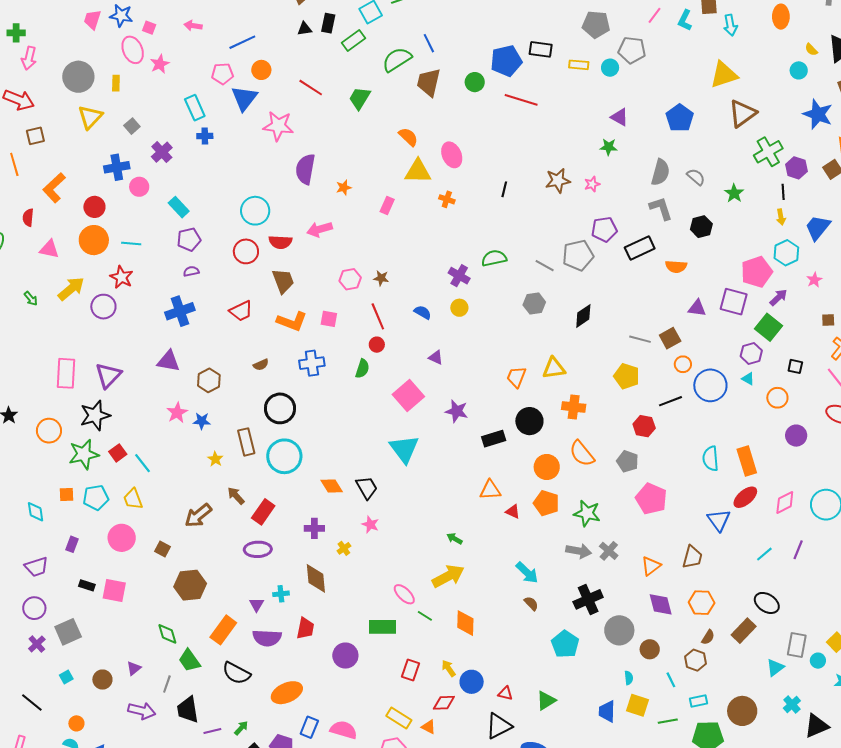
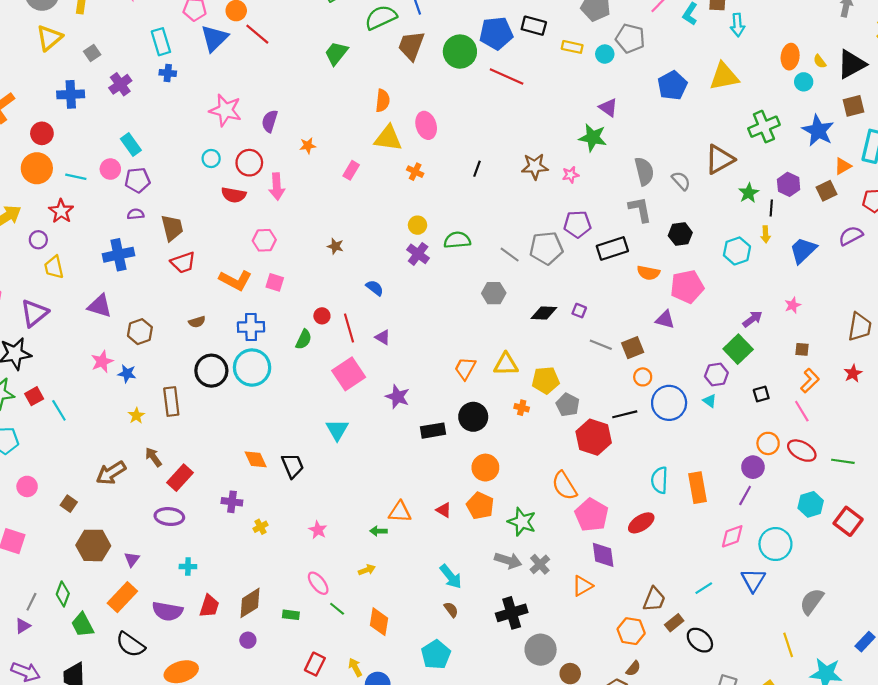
orange ellipse: (781, 17) -> (790, 57), moved
green circle: (475, 82) -> (460, 52), size x1.6
red line: (311, 88) -> (257, 34), moved
brown triangle: (743, 113) -> (720, 159), moved
blue pentagon: (680, 118) -> (672, 85), moved
pink star: (278, 126) -> (225, 110), moved
orange semicircle: (408, 137) -> (383, 101), turned 45
green star: (609, 147) -> (593, 138), size x1.5
green cross: (768, 152) -> (764, 127), moved
purple semicircle: (305, 169) -> (270, 121), size x0.7
gray semicircle: (660, 172) -> (644, 171), turned -36
pink circle: (139, 187) -> (110, 169), moved
green star: (734, 193) -> (749, 193), moved
cyan circle: (255, 211) -> (211, 158), size x0.6
pink arrow: (320, 229) -> (277, 187), turned -85
red circle: (246, 251) -> (249, 163), moved
cyan hexagon: (786, 253) -> (737, 251), moved
pink pentagon: (757, 272) -> (687, 287), moved
pink hexagon: (350, 279) -> (264, 240), moved
brown trapezoid: (283, 281) -> (172, 228), moved
purple square: (734, 302) -> (579, 311), moved, size x0.5
purple circle: (103, 307) -> (38, 240), size x0.7
yellow circle: (459, 308) -> (418, 225), moved
red line: (378, 316) -> (349, 328), moved
black diamond: (583, 316) -> (544, 313), turned 30
black square: (795, 366) -> (761, 394), turned -35
yellow pentagon: (627, 376) -> (546, 380), moved, turned -30
orange circle: (777, 398) -> (768, 443), moved
orange cross: (574, 407) -> (522, 408), size x0.6
red hexagon: (644, 426) -> (594, 437), size x1.5
cyan triangle: (404, 449) -> (337, 430), size x0.7
orange semicircle: (582, 454) -> (564, 486), moved
cyan circle: (284, 456) -> (252, 368), moved
gray pentagon: (628, 461) -> (568, 405), moved
orange triangle: (490, 490) -> (400, 512), moved
red ellipse: (745, 497) -> (641, 523), moved
yellow trapezoid: (133, 499) -> (54, 267), moved
blue triangle: (719, 520) -> (753, 580), moved
pink star: (370, 524) -> (318, 530), moved
pink circle: (122, 538) -> (27, 486), size x0.7
green arrow: (455, 539) -> (379, 531), turned -35
purple line: (798, 550) -> (745, 495), moved
brown trapezoid: (692, 557) -> (654, 599), moved
yellow arrow: (448, 576) -> (367, 570), size x0.5
brown diamond: (316, 578) -> (250, 603), moved, turned 56
purple diamond: (661, 604) -> (603, 555), moved
purple triangle: (257, 605) -> (132, 559), moved
green rectangle: (382, 627) -> (291, 615), size x0.6
brown rectangle: (744, 631) -> (674, 623), moved, size x0.7
green diamond: (167, 634) -> (63, 594), turned 30
cyan pentagon: (565, 644) -> (436, 655), moved
purple circle: (345, 656) -> (248, 640), size x0.6
gray line: (167, 684) -> (31, 602), moved

